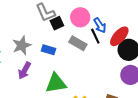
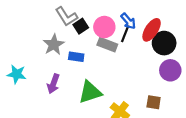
pink circle: (80, 17) -> (104, 27), moved
black line: (95, 36) -> (125, 34), turned 56
gray star: (22, 45) -> (54, 45), moved

